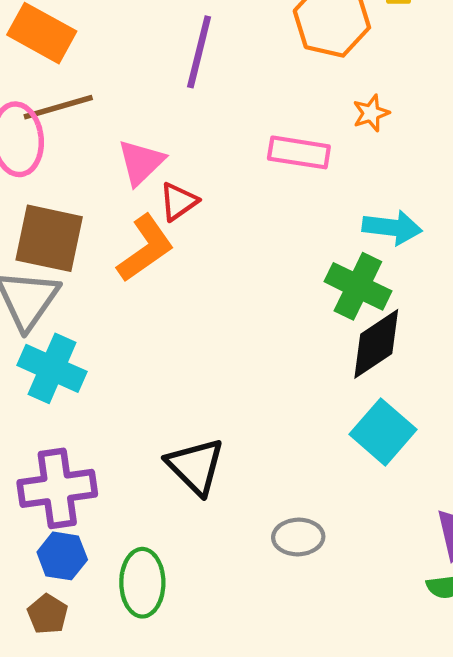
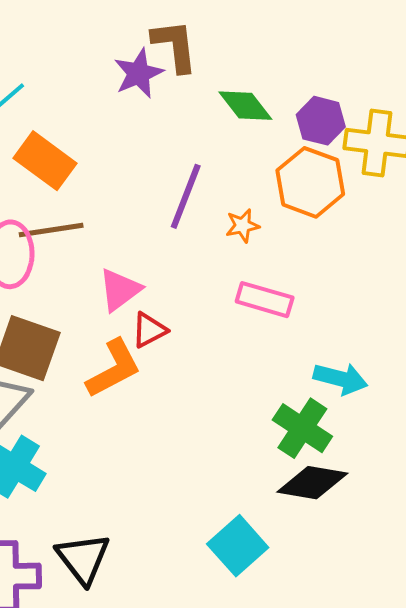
orange star: (371, 113) -> (243, 226), moved
black diamond: (376, 344) -> (312, 483), turned 36
cyan square: (383, 432) -> (238, 546), moved
black triangle: (195, 466) -> (83, 558), moved

